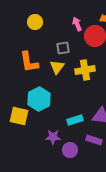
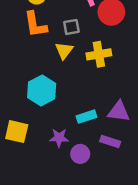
orange L-shape: (29, 62) -> (35, 24), moved
yellow square: (19, 116) -> (17, 132), moved

